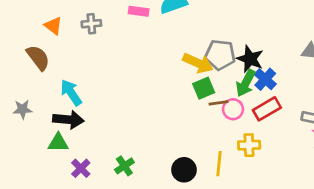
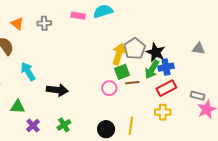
gray pentagon: (220, 55) -> (135, 49), turned 30
yellow arrow: (198, 63) -> (119, 54), turned -100
blue cross: (265, 79) -> (166, 67), turned 35
pink circle: (233, 109) -> (109, 88), moved
black arrow: (68, 120) -> (57, 90), moved
yellow cross: (249, 145) -> (163, 112), moved

